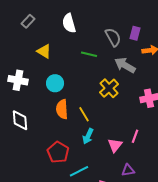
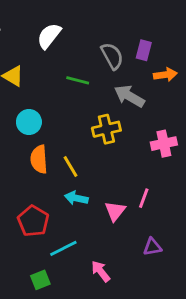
white semicircle: (69, 23) -> (49, 36), turned 54
yellow cross: (109, 88) -> (106, 129), turned 30
cyan arrow: (88, 136) -> (76, 198), turned 77
purple triangle: (128, 170) -> (152, 247), moved

